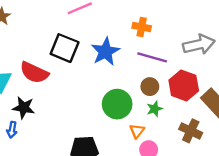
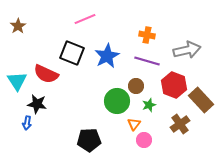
orange cross: (142, 27) -> (147, 35), moved
brown circle: (150, 87) -> (136, 86), moved
brown cross: (191, 131) -> (180, 124), turned 30

